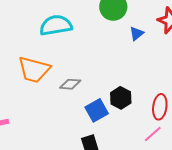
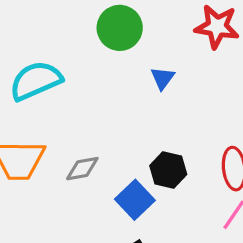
blue triangle: (137, 34) -> (163, 78), moved

